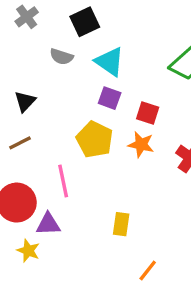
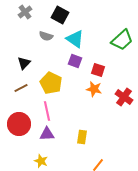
black square: (85, 22) -> (60, 15), turned -36
yellow pentagon: (95, 140) -> (51, 83), moved
purple triangle: (48, 224) -> (47, 134), moved
yellow star: (28, 251) -> (41, 161), moved

